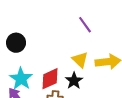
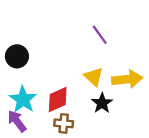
black star: (74, 81) -> (102, 103), moved

